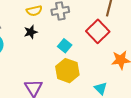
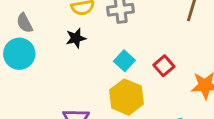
red square: (98, 31) -> (164, 66), moved, size x0.6

